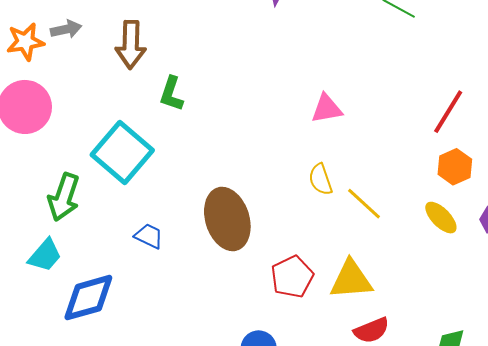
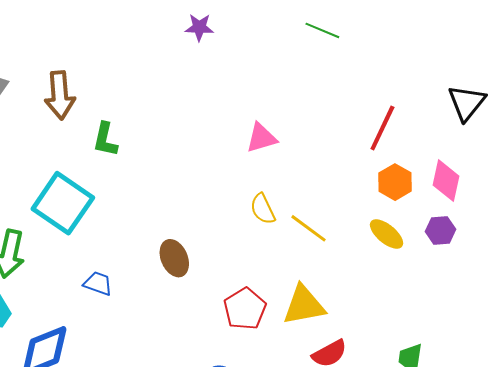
brown ellipse: (227, 219) -> (174, 258), size x0.6

